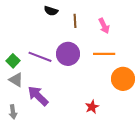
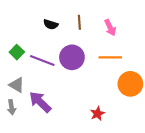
black semicircle: (51, 11) -> (51, 24), moved
green square: (13, 61) -> (17, 52), moved
gray arrow: (13, 112) -> (11, 107), moved

